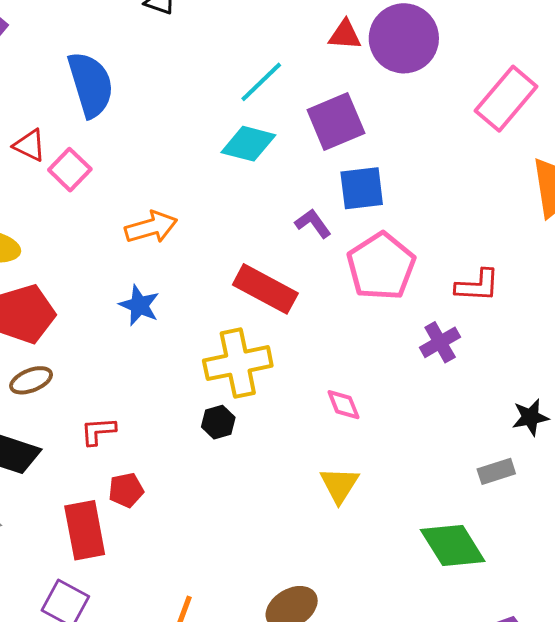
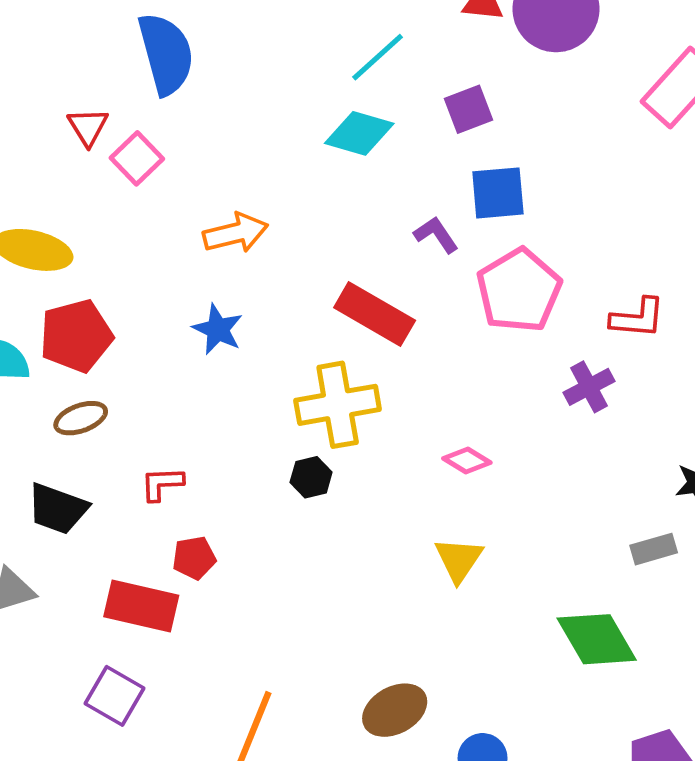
purple square: (336, 121) -> (469, 109), size x0.7
red triangle: (29, 145) -> (88, 127), turned 30
pink diamond: (343, 405) -> (467, 460), turned -39
red rectangle: (85, 530) -> (141, 606), turned -68

